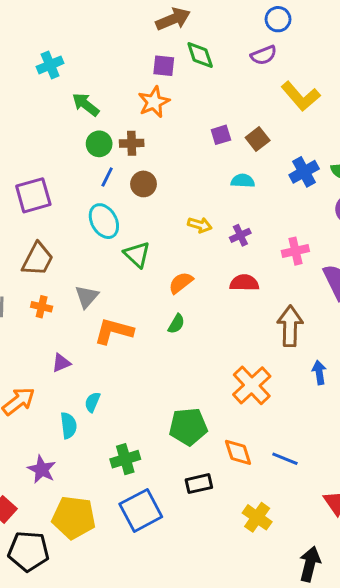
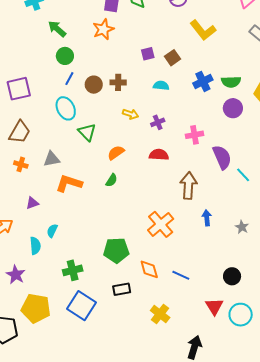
brown cross: (132, 143) -> (118, 82), moved
gray triangle: (87, 297) -> (52, 159), turned 36
blue square: (141, 510) -> (81, 306), turned -32

